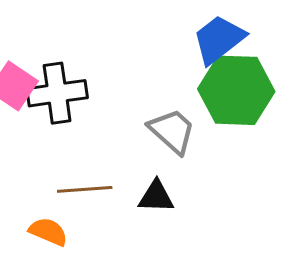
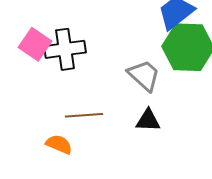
black triangle: (156, 197) -> (148, 120), moved

